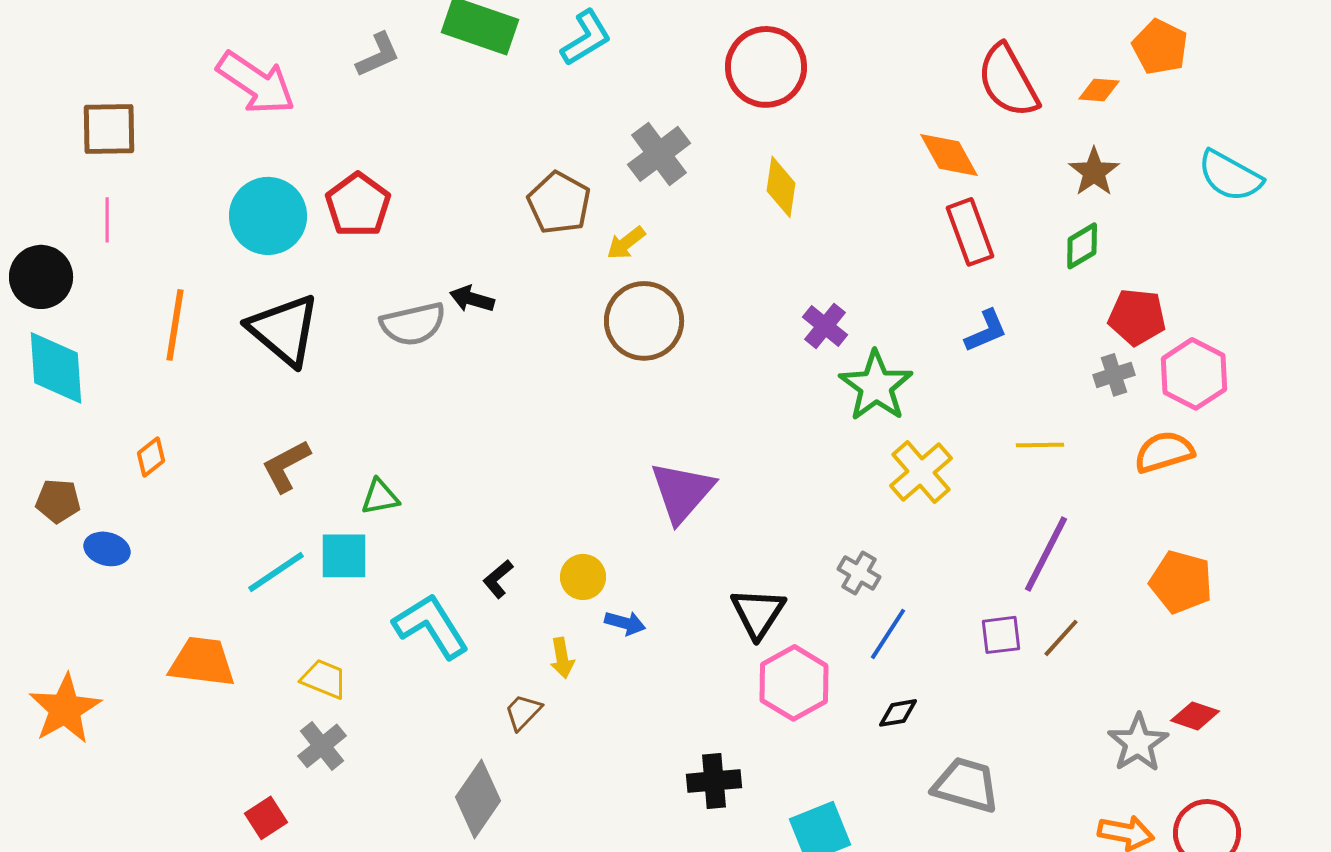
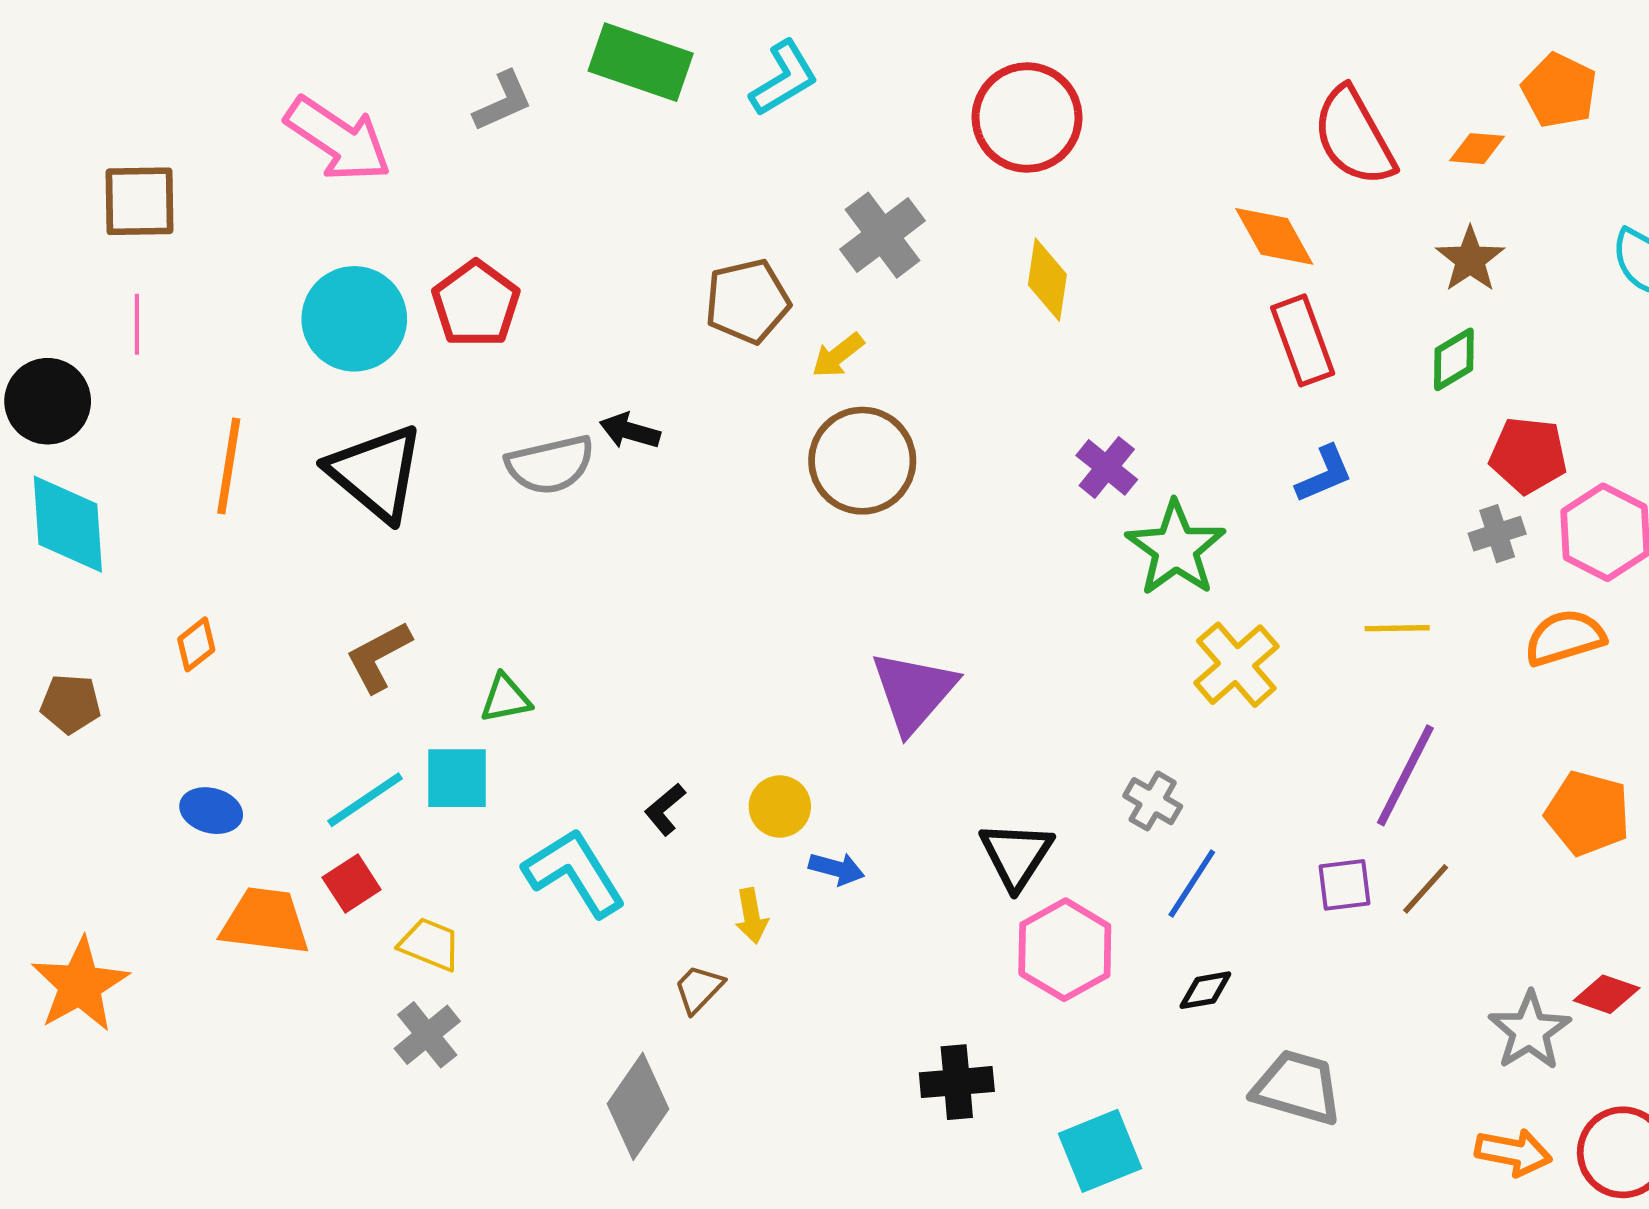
brown pentagon: (559, 203) -> (747, 301), turned 30
blue ellipse: (107, 549) -> (211, 811), moved
red square: (266, 818) -> (352, 883), moved

